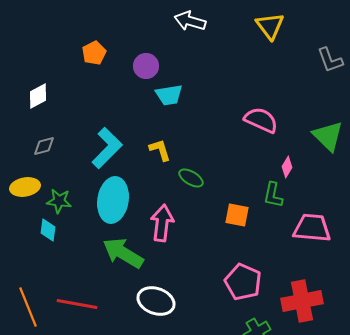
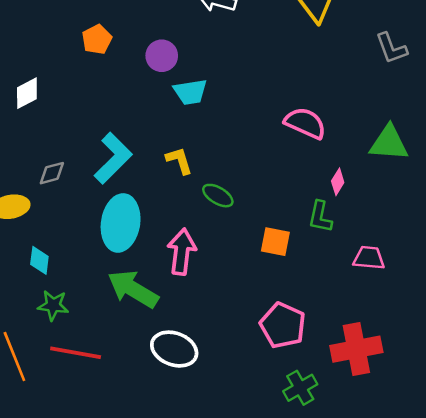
green triangle: (328, 136) -> (389, 143), turned -40
gray diamond: (44, 146) -> (52, 173), moved
green star: (59, 201) -> (53, 305), moved
pink trapezoid: (312, 228) -> (369, 258), size x0.7

